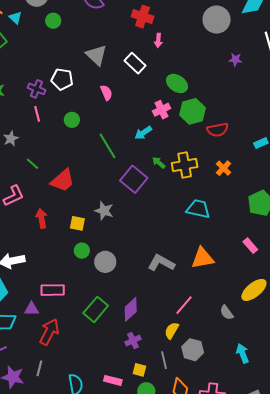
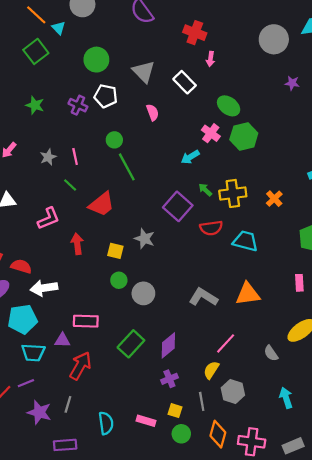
green circle: (53, 21) -> (96, 60), moved, size x1.5
pink cross: (162, 110) -> (211, 133), turned -30
pink line: (37, 114) -> (75, 156), moved
red semicircle: (218, 130) -> (211, 228), moved
green line: (108, 146) -> (127, 167), moved
pink rectangle: (250, 246) -> (299, 283), turned 35

